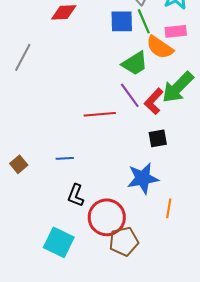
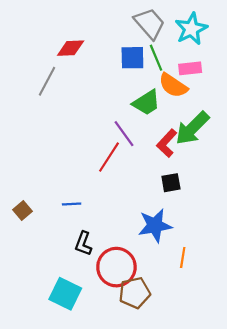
gray line: (23, 57) -> (47, 81), moved
purple line: (130, 95) -> (124, 134), moved
red line: (100, 114) -> (109, 157), turned -52

